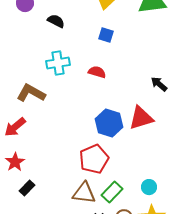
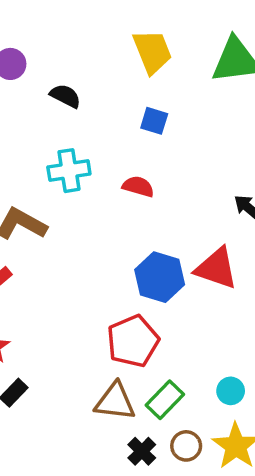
red triangle: (141, 118) -> (216, 268), turned 36

